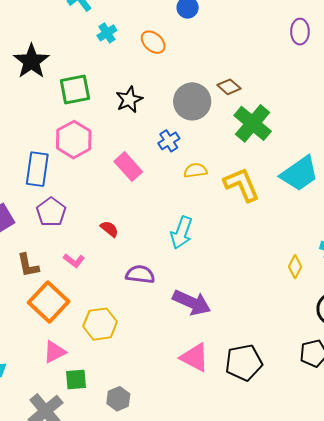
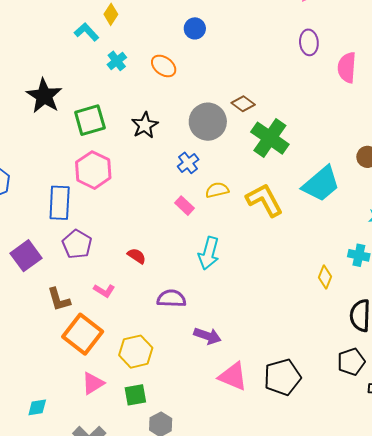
pink rectangle: (128, 167) -> (185, 206), moved, size x0.7
purple arrow: (192, 302) -> (208, 336), moved, size x0.7
green square: (76, 380) -> (135, 395), moved

